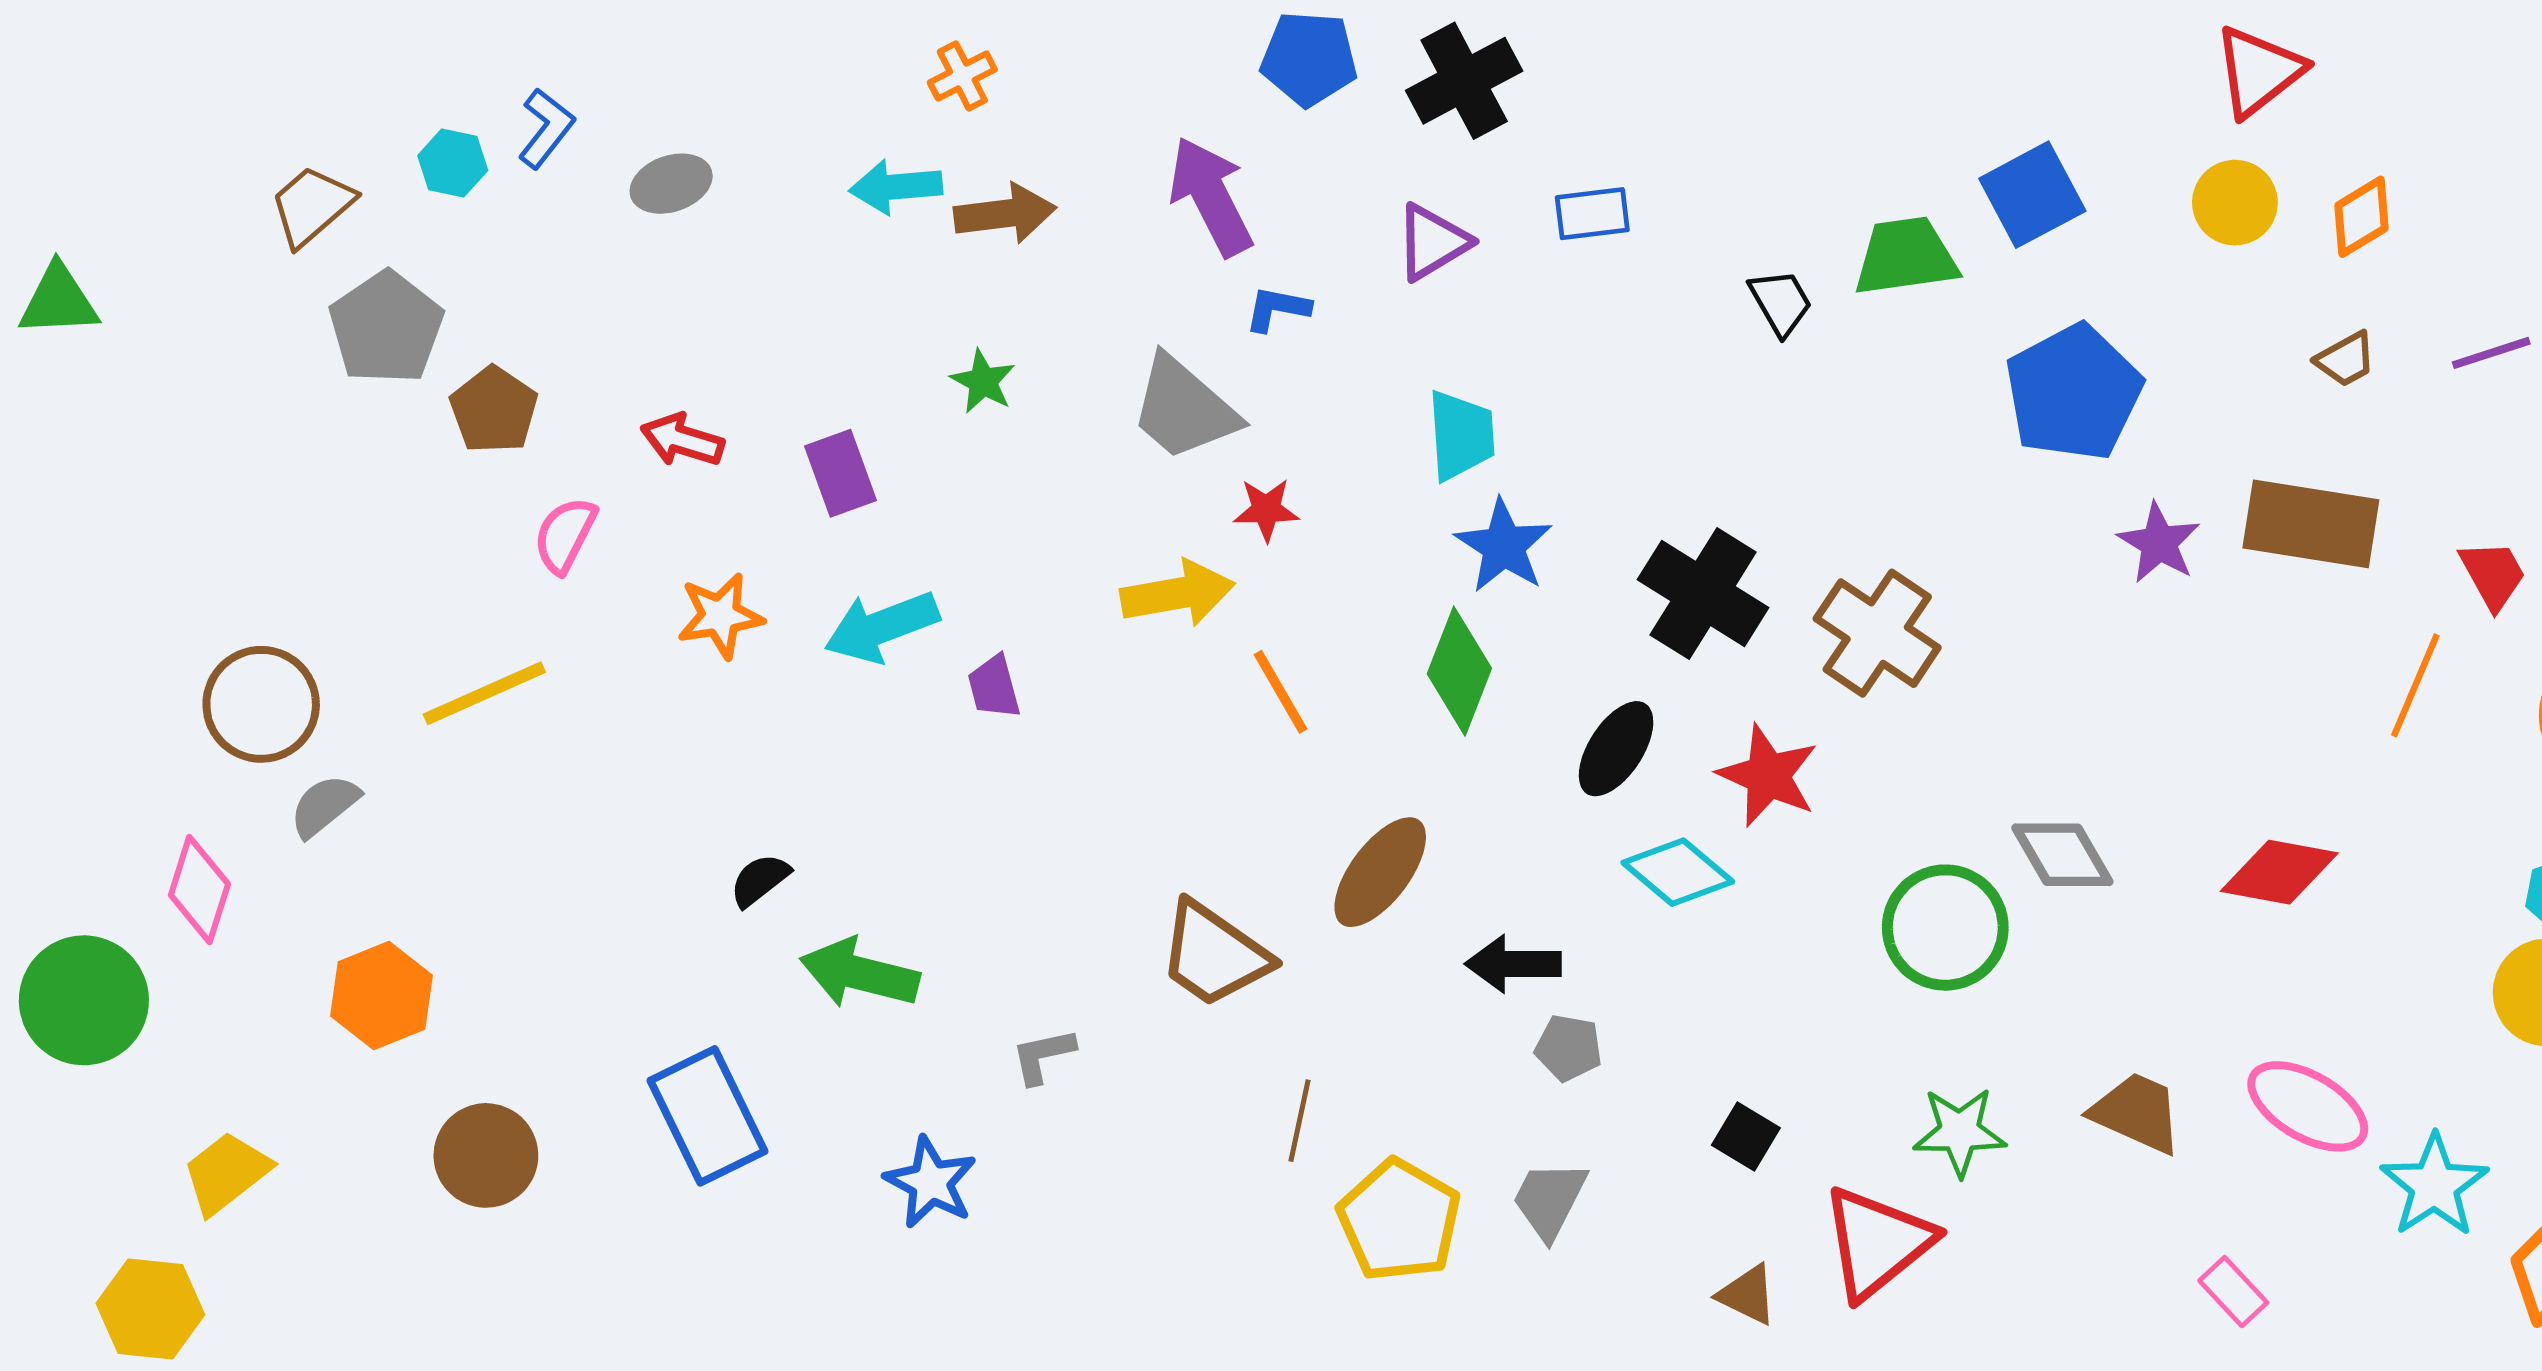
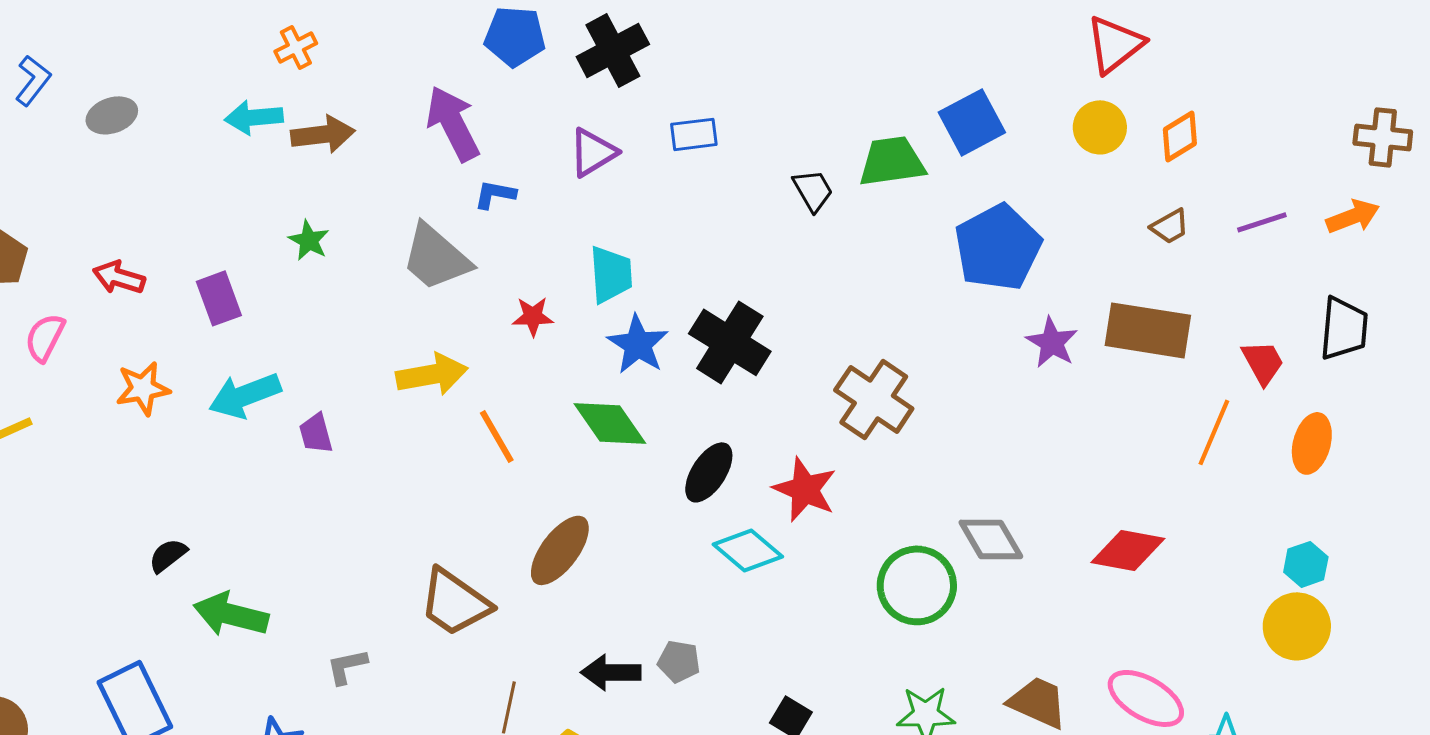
red star: (1266, 510) -> (533, 316), moved
black cross: (1703, 594) -> (730, 342), moved
green diamond: (1459, 671) -> (610, 423), turned -56
black arrow: (1513, 964) -> (611, 672), moved

